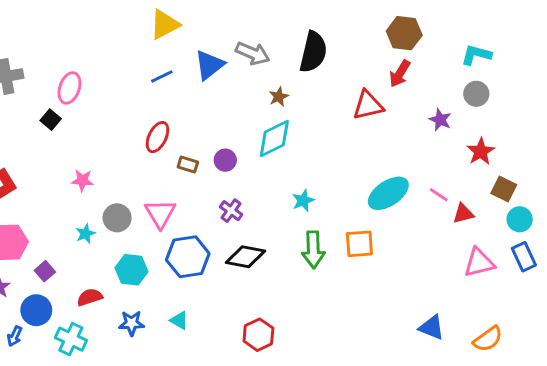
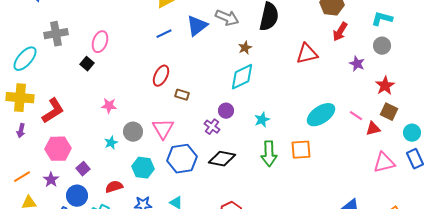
red arrow: (400, 74) -> (340, 32), moved
purple circle: (225, 160) -> (226, 111), moved
brown square: (504, 189) -> (389, 112), moved

